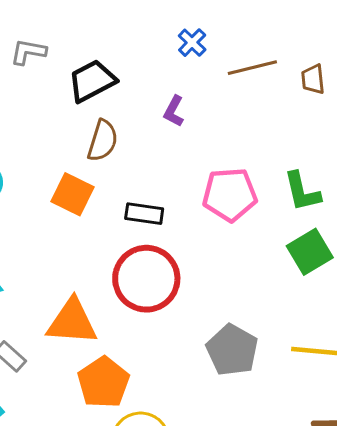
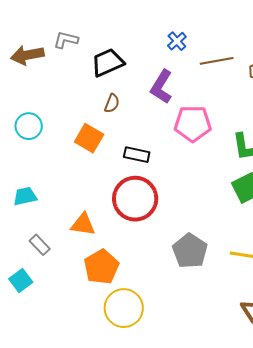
purple L-shape: (174, 111) -> (161, 87), size x1.6
brown semicircle: (103, 141) -> (112, 103), size x0.7
pink pentagon: (230, 195) -> (193, 124), moved
orange triangle: (72, 322) -> (83, 224), size x0.7

